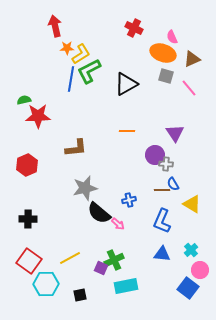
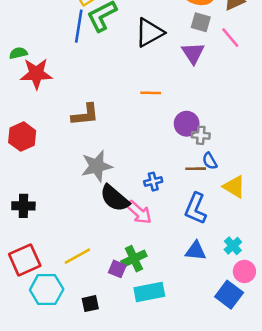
purple triangle: (175, 133) -> (193, 53), moved
pink arrow: (118, 224) -> (139, 212), size x1.5
red square: (29, 261) -> (25, 260), turned 30

